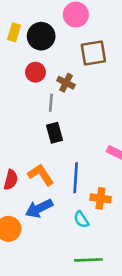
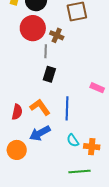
red circle: (35, 72) -> (33, 28), size x1.6
black rectangle: (55, 133) -> (49, 74), turned 35
orange cross: (101, 198) -> (92, 147), moved

